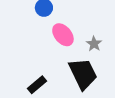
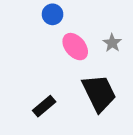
gray star: (94, 44) -> (112, 43), moved

